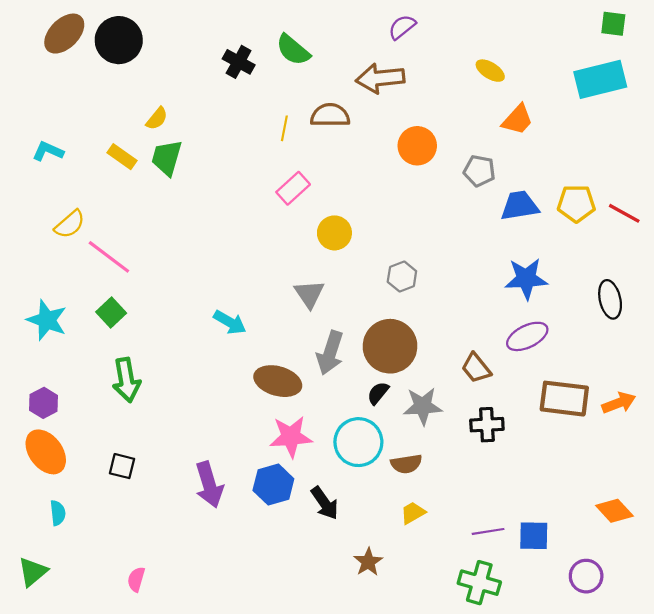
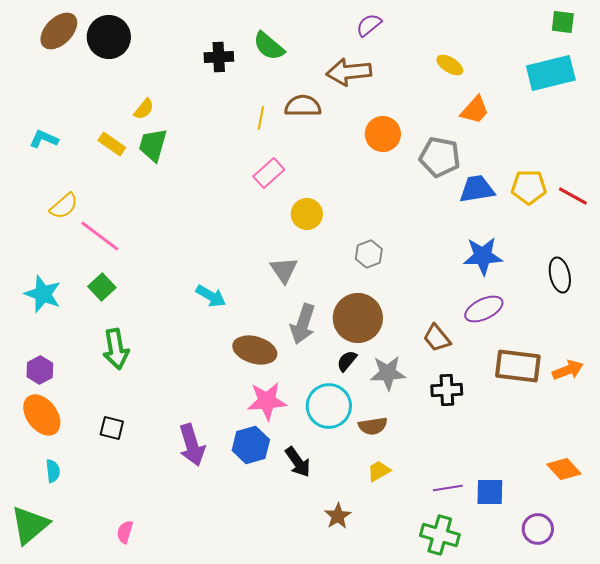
black cross: (239, 62) -> (219, 57), turned -32
gray pentagon: (479, 171) -> (440, 157), size x1.4
green triangle: (33, 572) -> (30, 525), size x1.4

